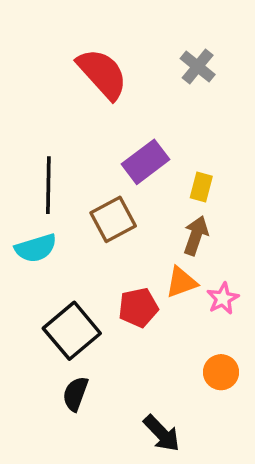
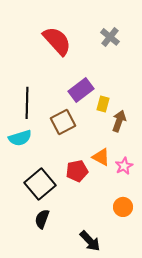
yellow rectangle: (201, 187) -> (103, 104), moved
brown arrow: (196, 236) -> (119, 121), moved
orange triangle: (181, 282) -> (101, 157), turned 48

